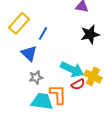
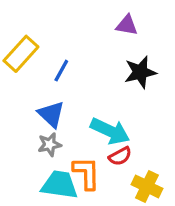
blue triangle: (29, 53) -> (51, 114), moved
yellow cross: (93, 76) -> (147, 186), moved

